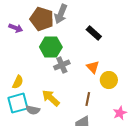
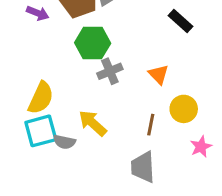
black rectangle: (94, 33) -> (181, 21), moved
yellow circle: (109, 80) -> (184, 109), moved
yellow semicircle: (18, 82) -> (41, 98), size x1.5

